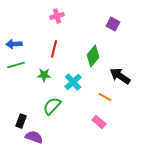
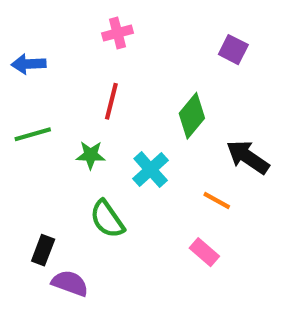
blue arrow: (14, 44) -> (29, 64), moved
green semicircle: (52, 106) -> (107, 219), turned -78

